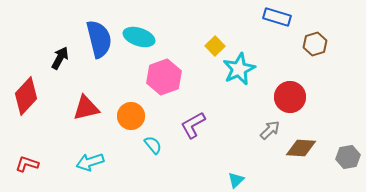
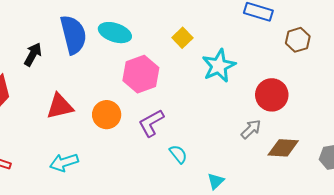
yellow square: (215, 46) -> (182, 38), moved
purple L-shape: (193, 125) -> (151, 123), moved
cyan semicircle: (153, 145) -> (178, 154), moved

